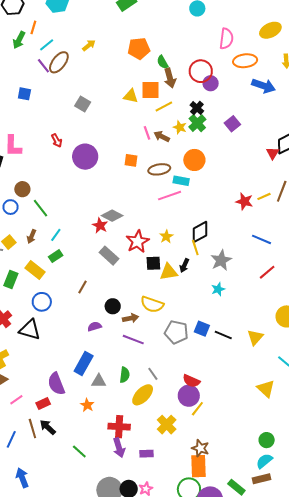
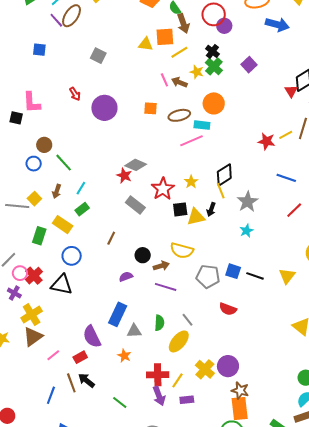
red semicircle: (191, 381) -> (228, 309), moved
purple circle: (189, 396) -> (228, 366), moved
yellow line: (197, 409) -> (177, 380), moved

